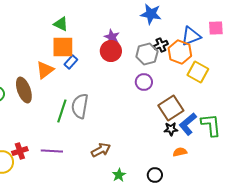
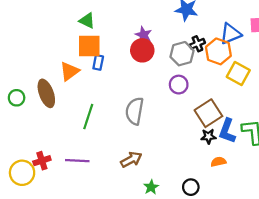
blue rectangle: (71, 62) -> (98, 62), turned -32
gray semicircle: (80, 106) -> (135, 111), moved
blue L-shape: (188, 124) -> (227, 131), turned -30

